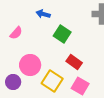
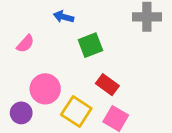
green square: (62, 34) -> (90, 45), turned 36

